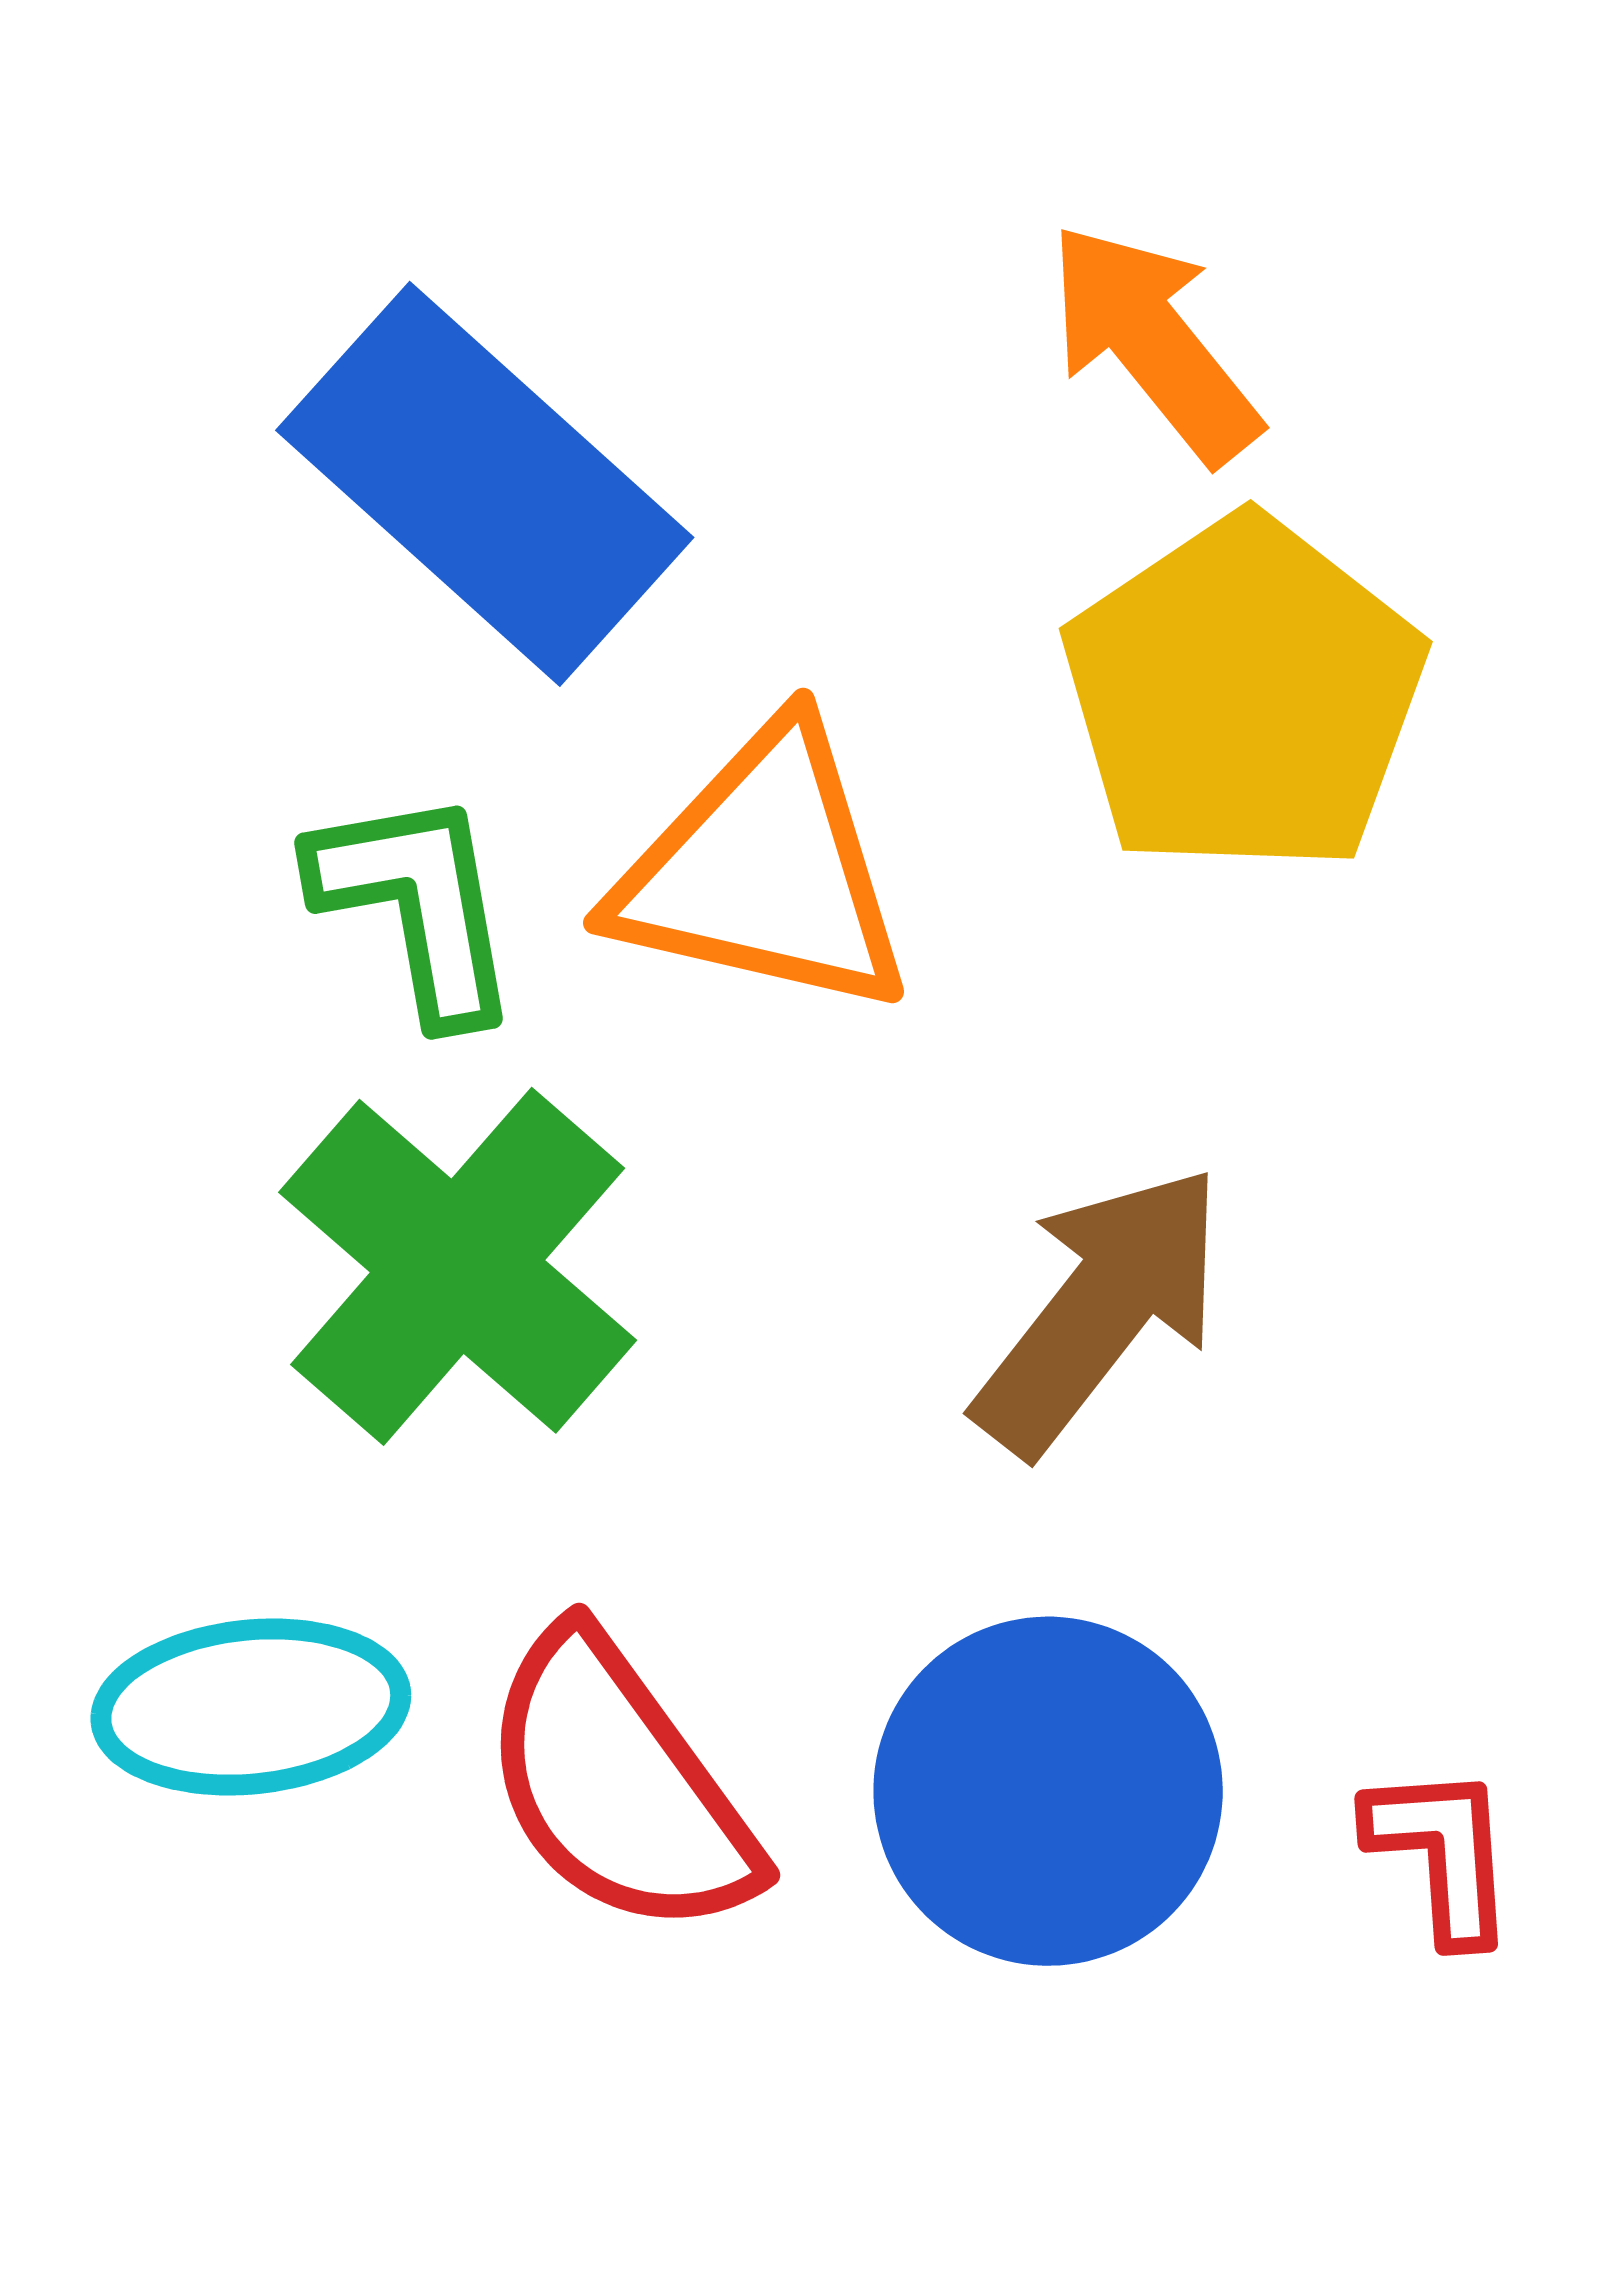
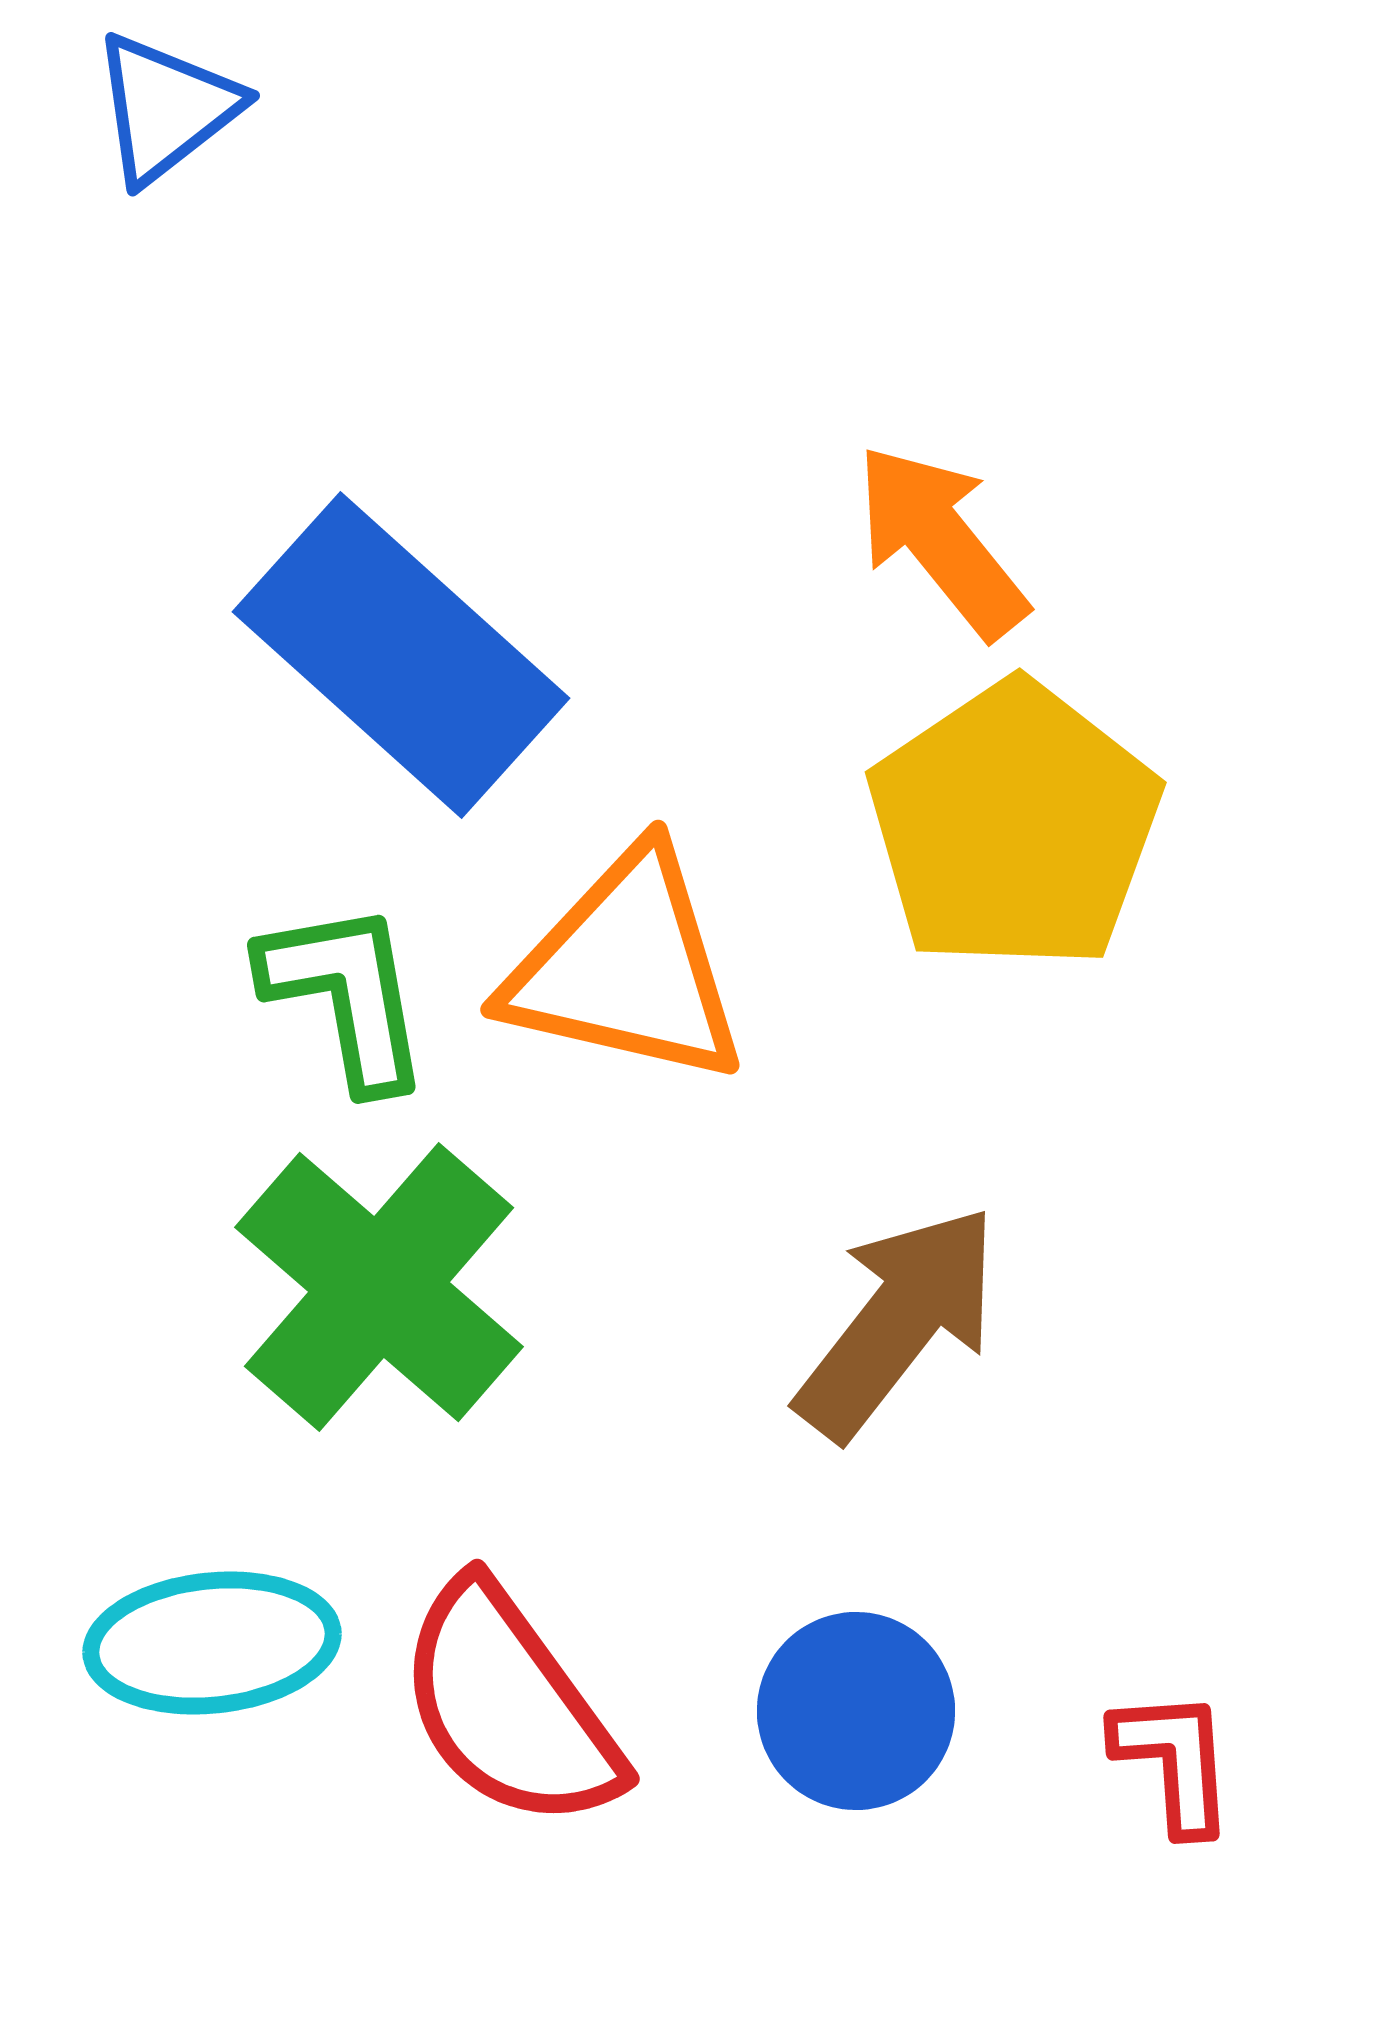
blue circle: (1048, 1791) -> (856, 1711), size x0.7

